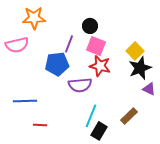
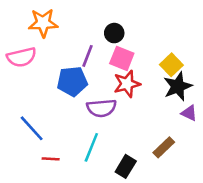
red star: (100, 66) -> (127, 84), turned -30
blue line: (25, 101) -> (32, 128), turned 50
cyan line: (91, 116) -> (91, 147), moved

